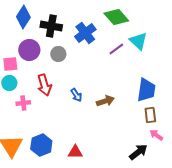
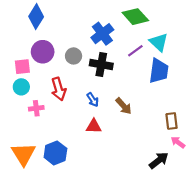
black cross: (51, 26) -> (101, 65), moved
blue trapezoid: (146, 90) -> (159, 71), moved
brown arrow: (105, 101) -> (124, 106), turned 66
red triangle: (75, 152) -> (94, 126), moved

